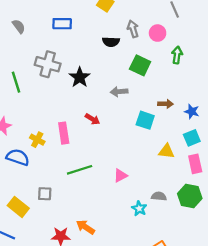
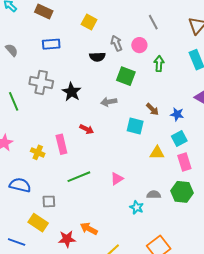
brown arrow: (166, 104) -> (152, 109), turned 48
blue semicircle: (18, 157) -> (20, 185), moved
yellow rectangle: (18, 207) -> (38, 223), moved

